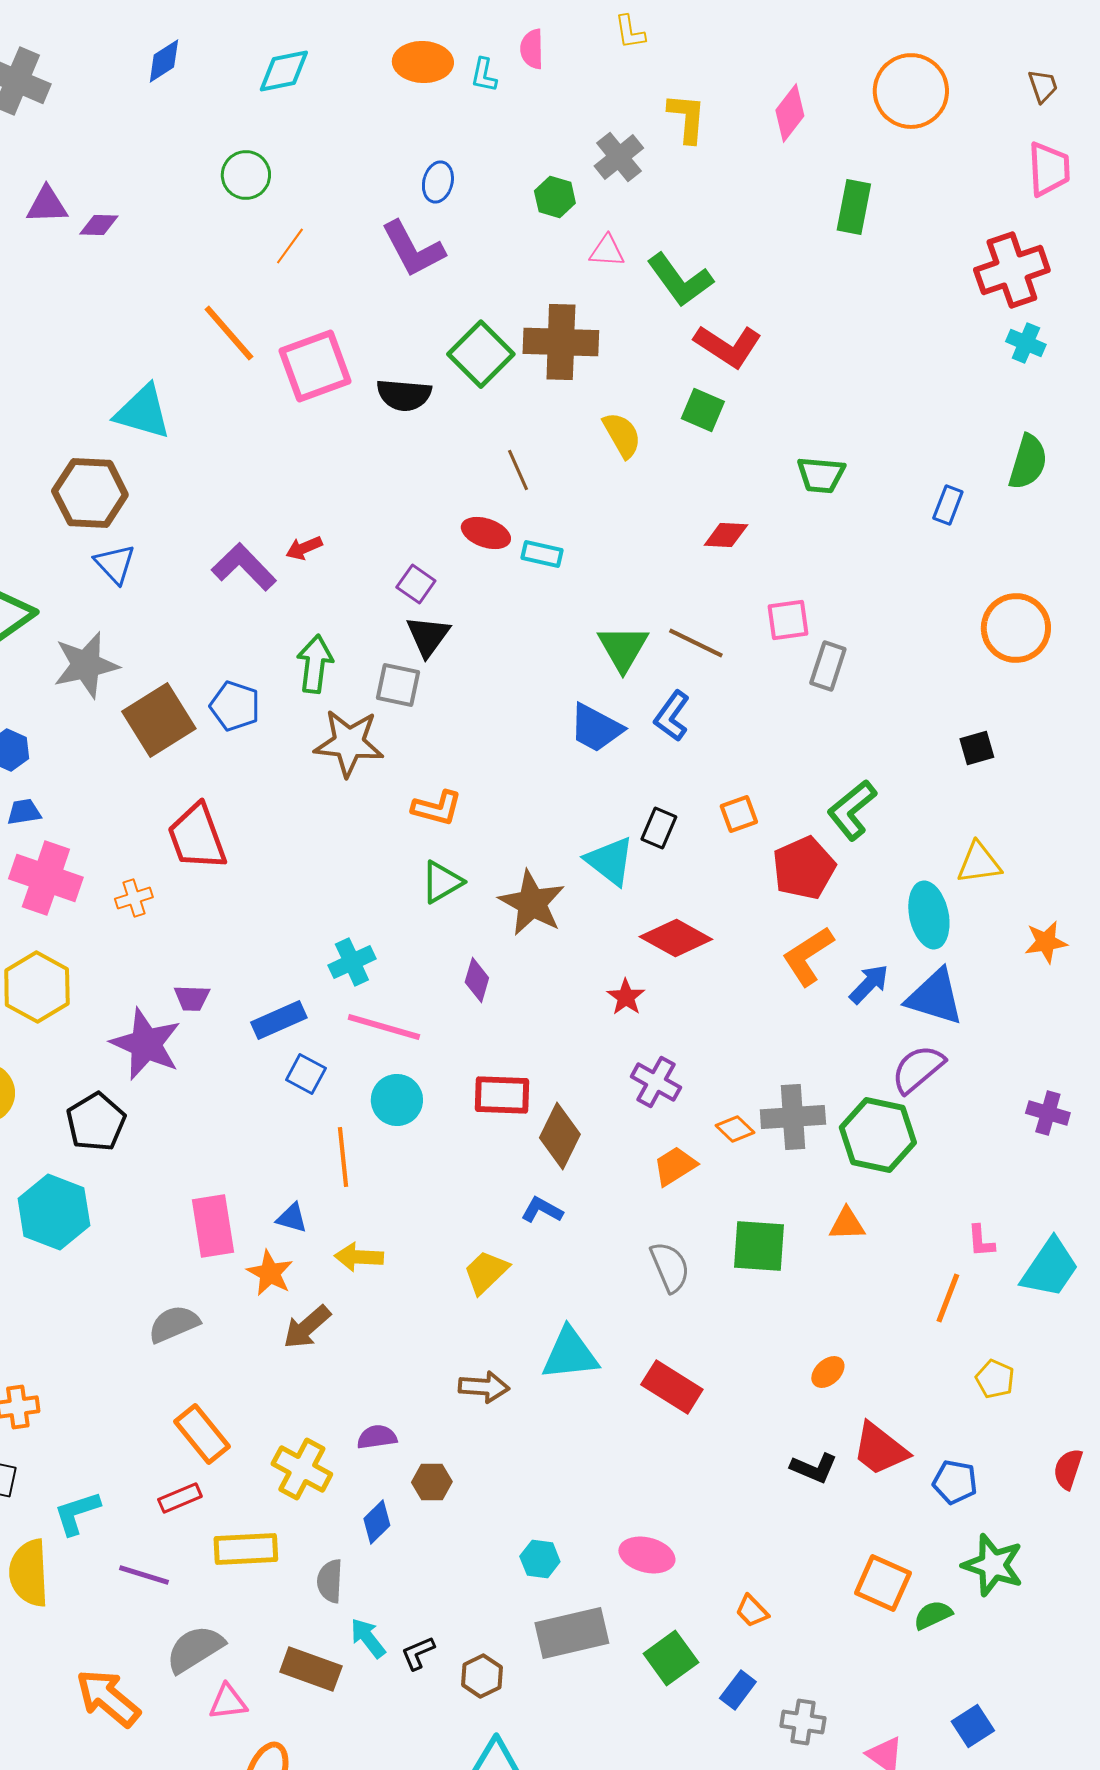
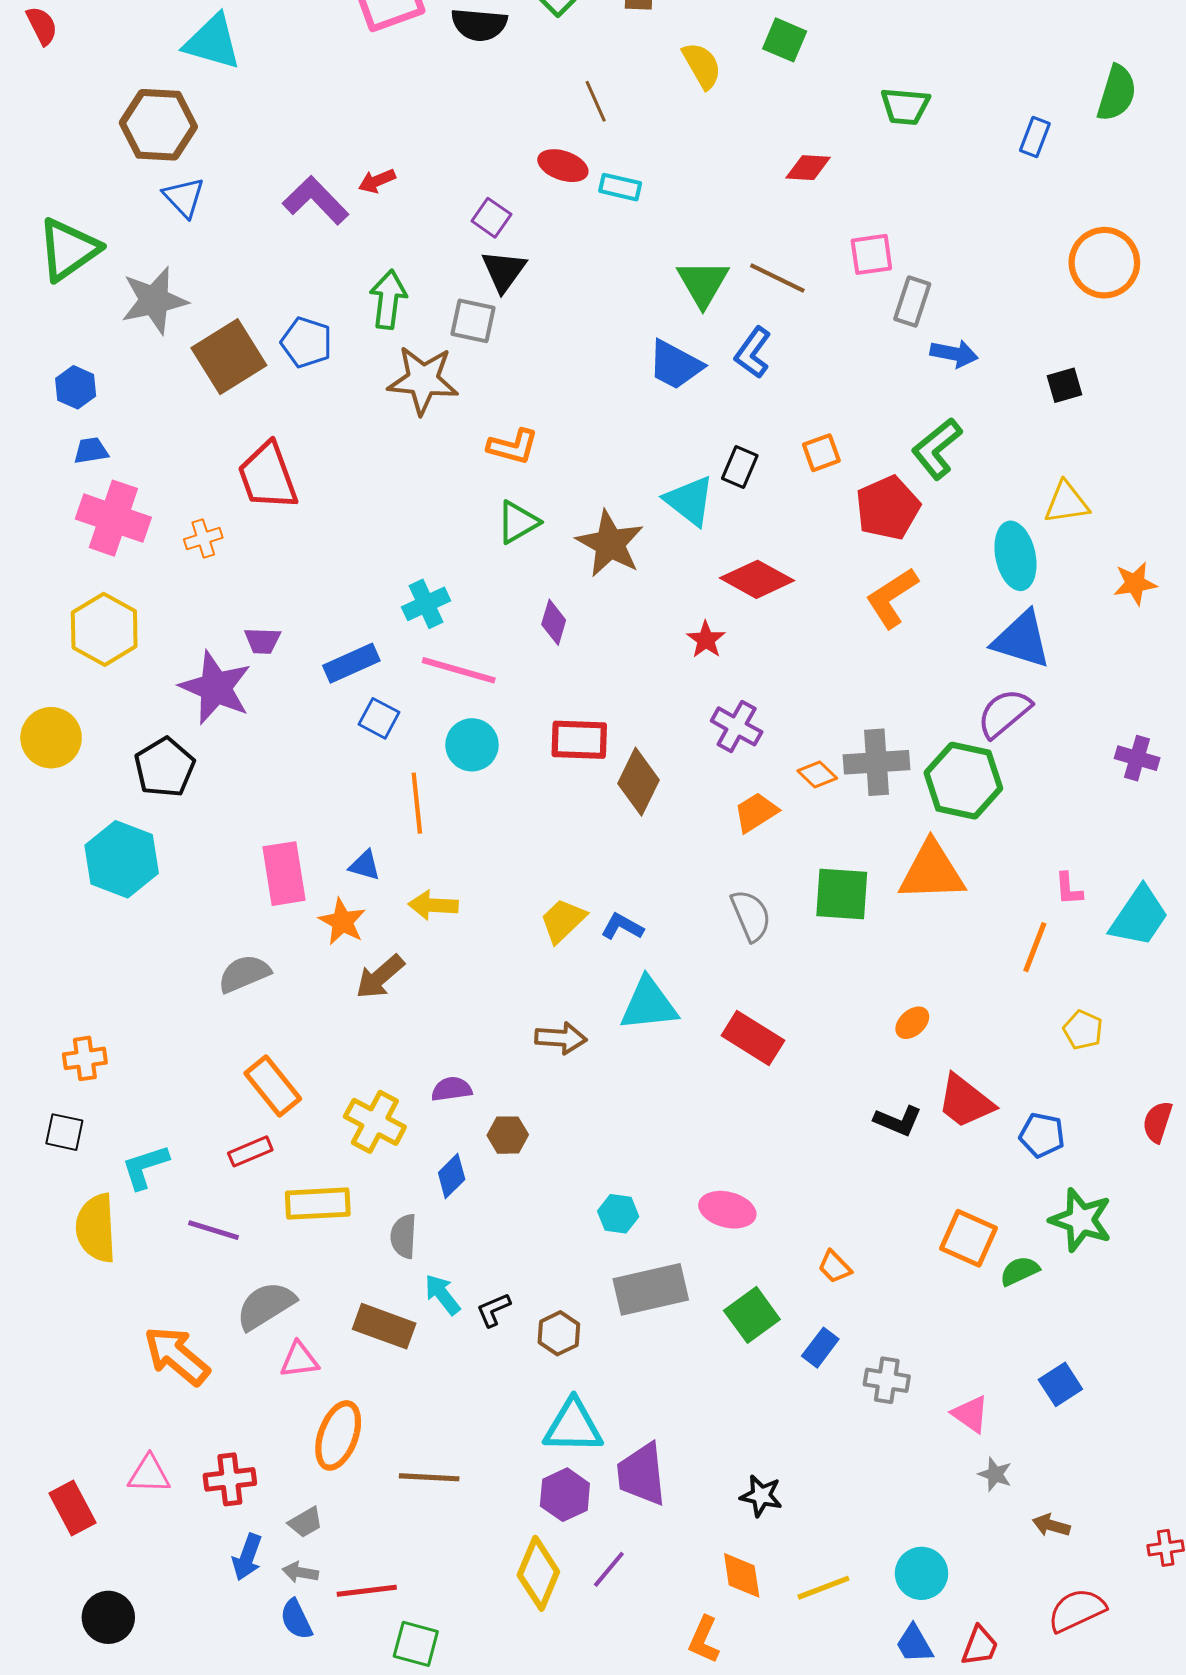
blue arrow: (869, 984) -> (954, 354), moved, turned 57
blue L-shape: (542, 1210) -> (622, 927), moved
orange triangle: (847, 1224) -> (932, 872), size x1.8

